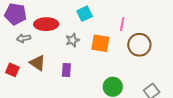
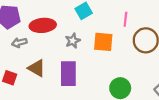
purple rectangle: (66, 70) -> (68, 74), size x1.6

